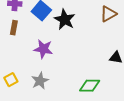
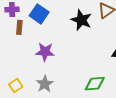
black star: (65, 20) -> (81, 20), moved
brown rectangle: (14, 28) -> (19, 27), moved

